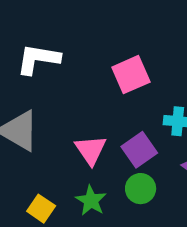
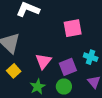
yellow square: (41, 209) -> (14, 71), moved

